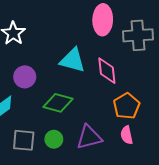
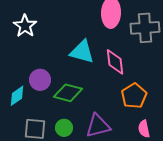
purple circle: (25, 77) -> (40, 80), moved
pink semicircle: (127, 135) -> (144, 129), moved

